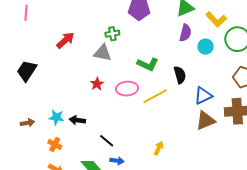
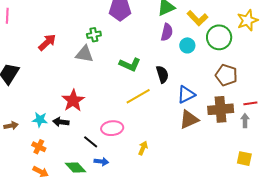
red star: (97, 84) -> (73, 101), moved, size x1.6
pink ellipse: (127, 89) -> (112, 128), moved

